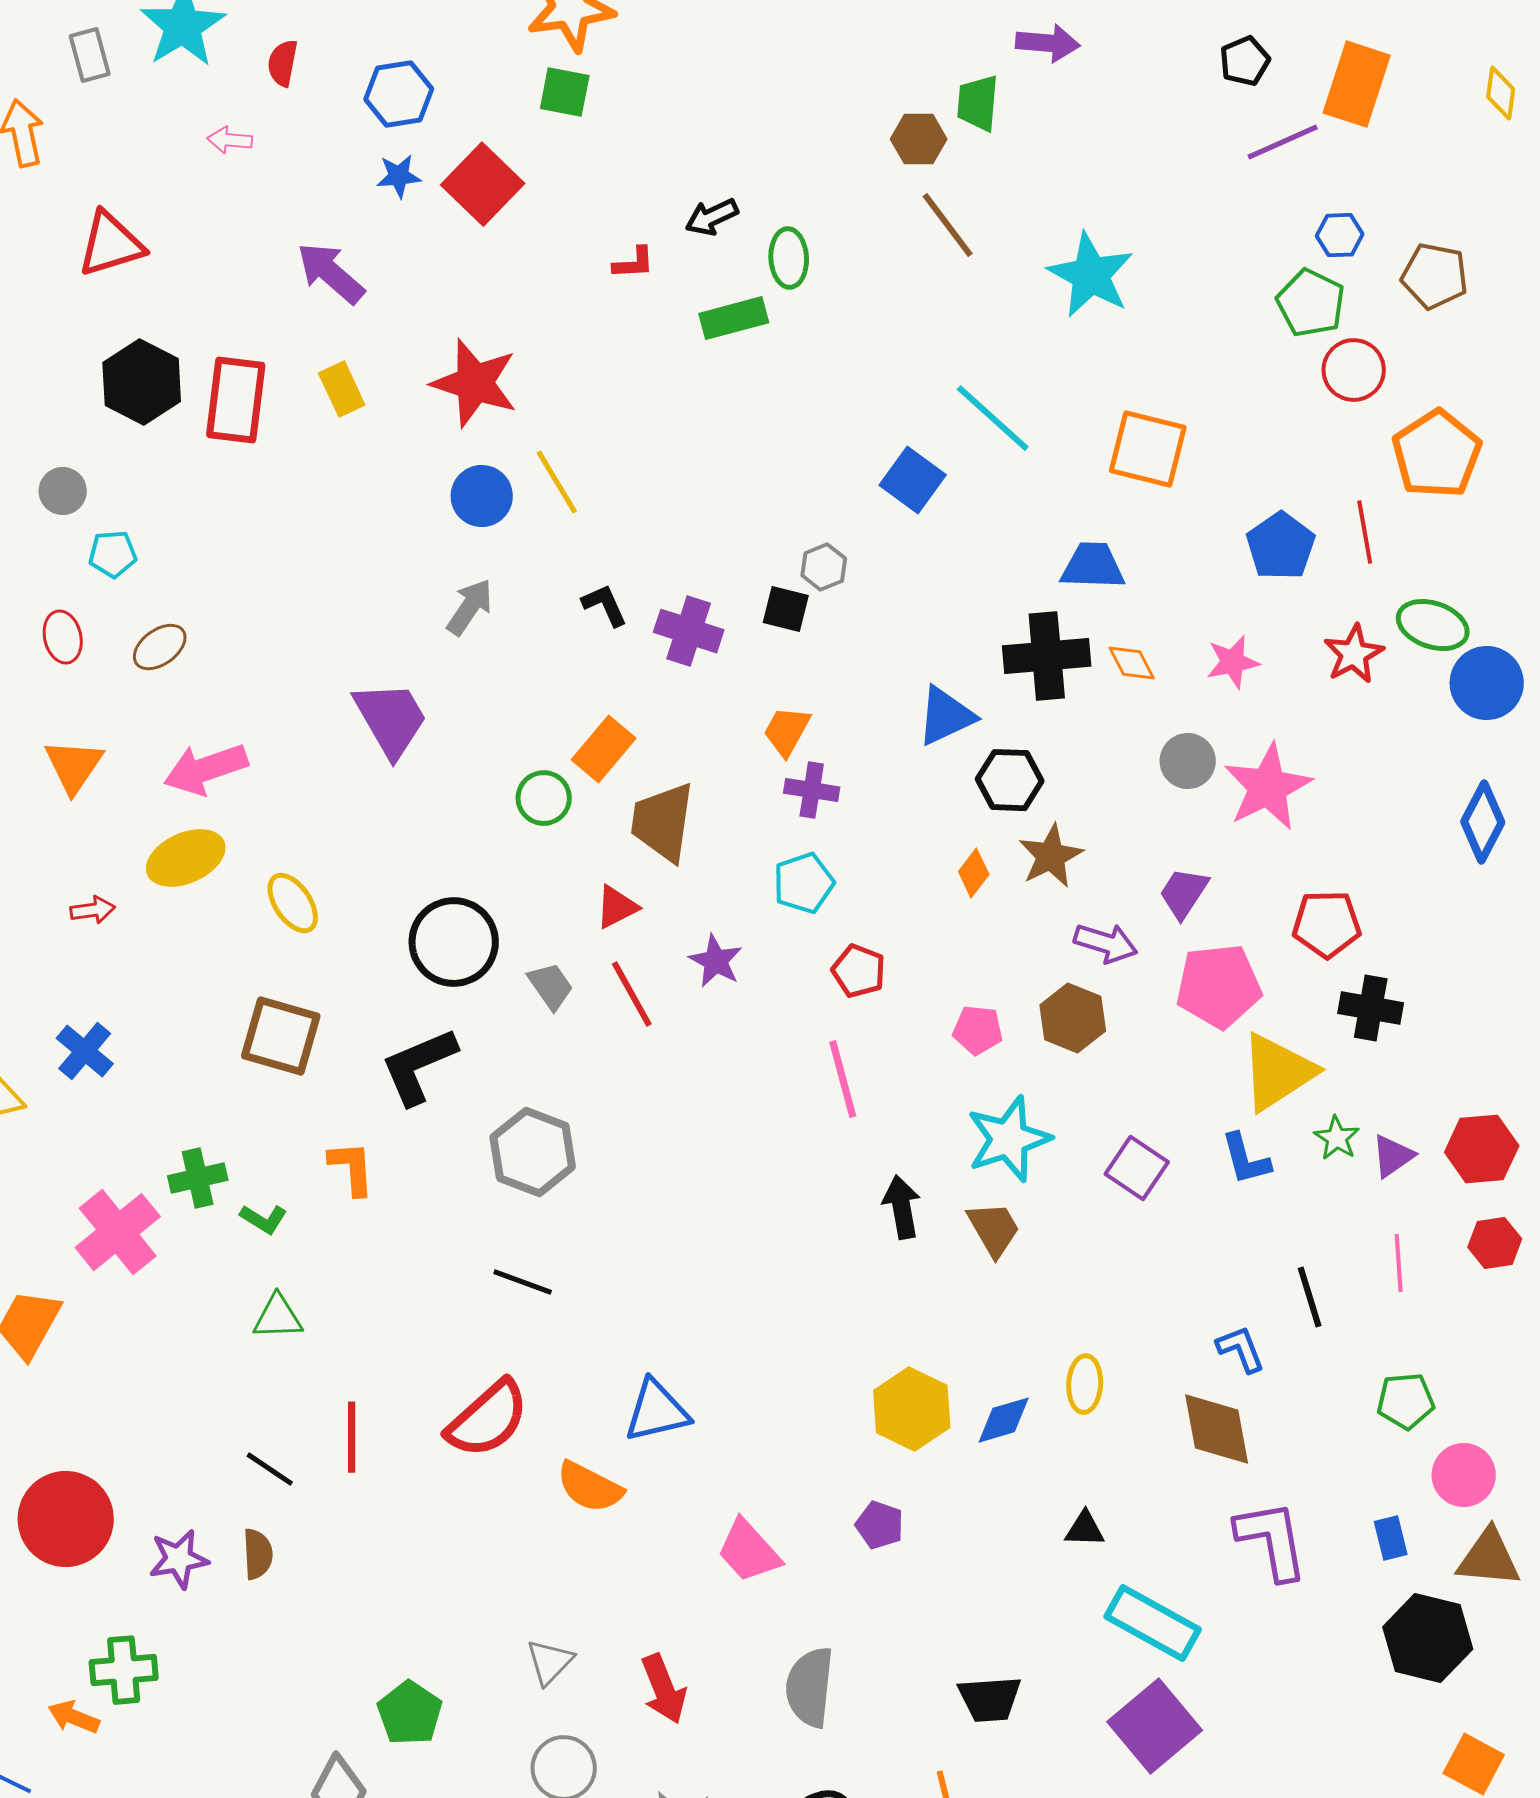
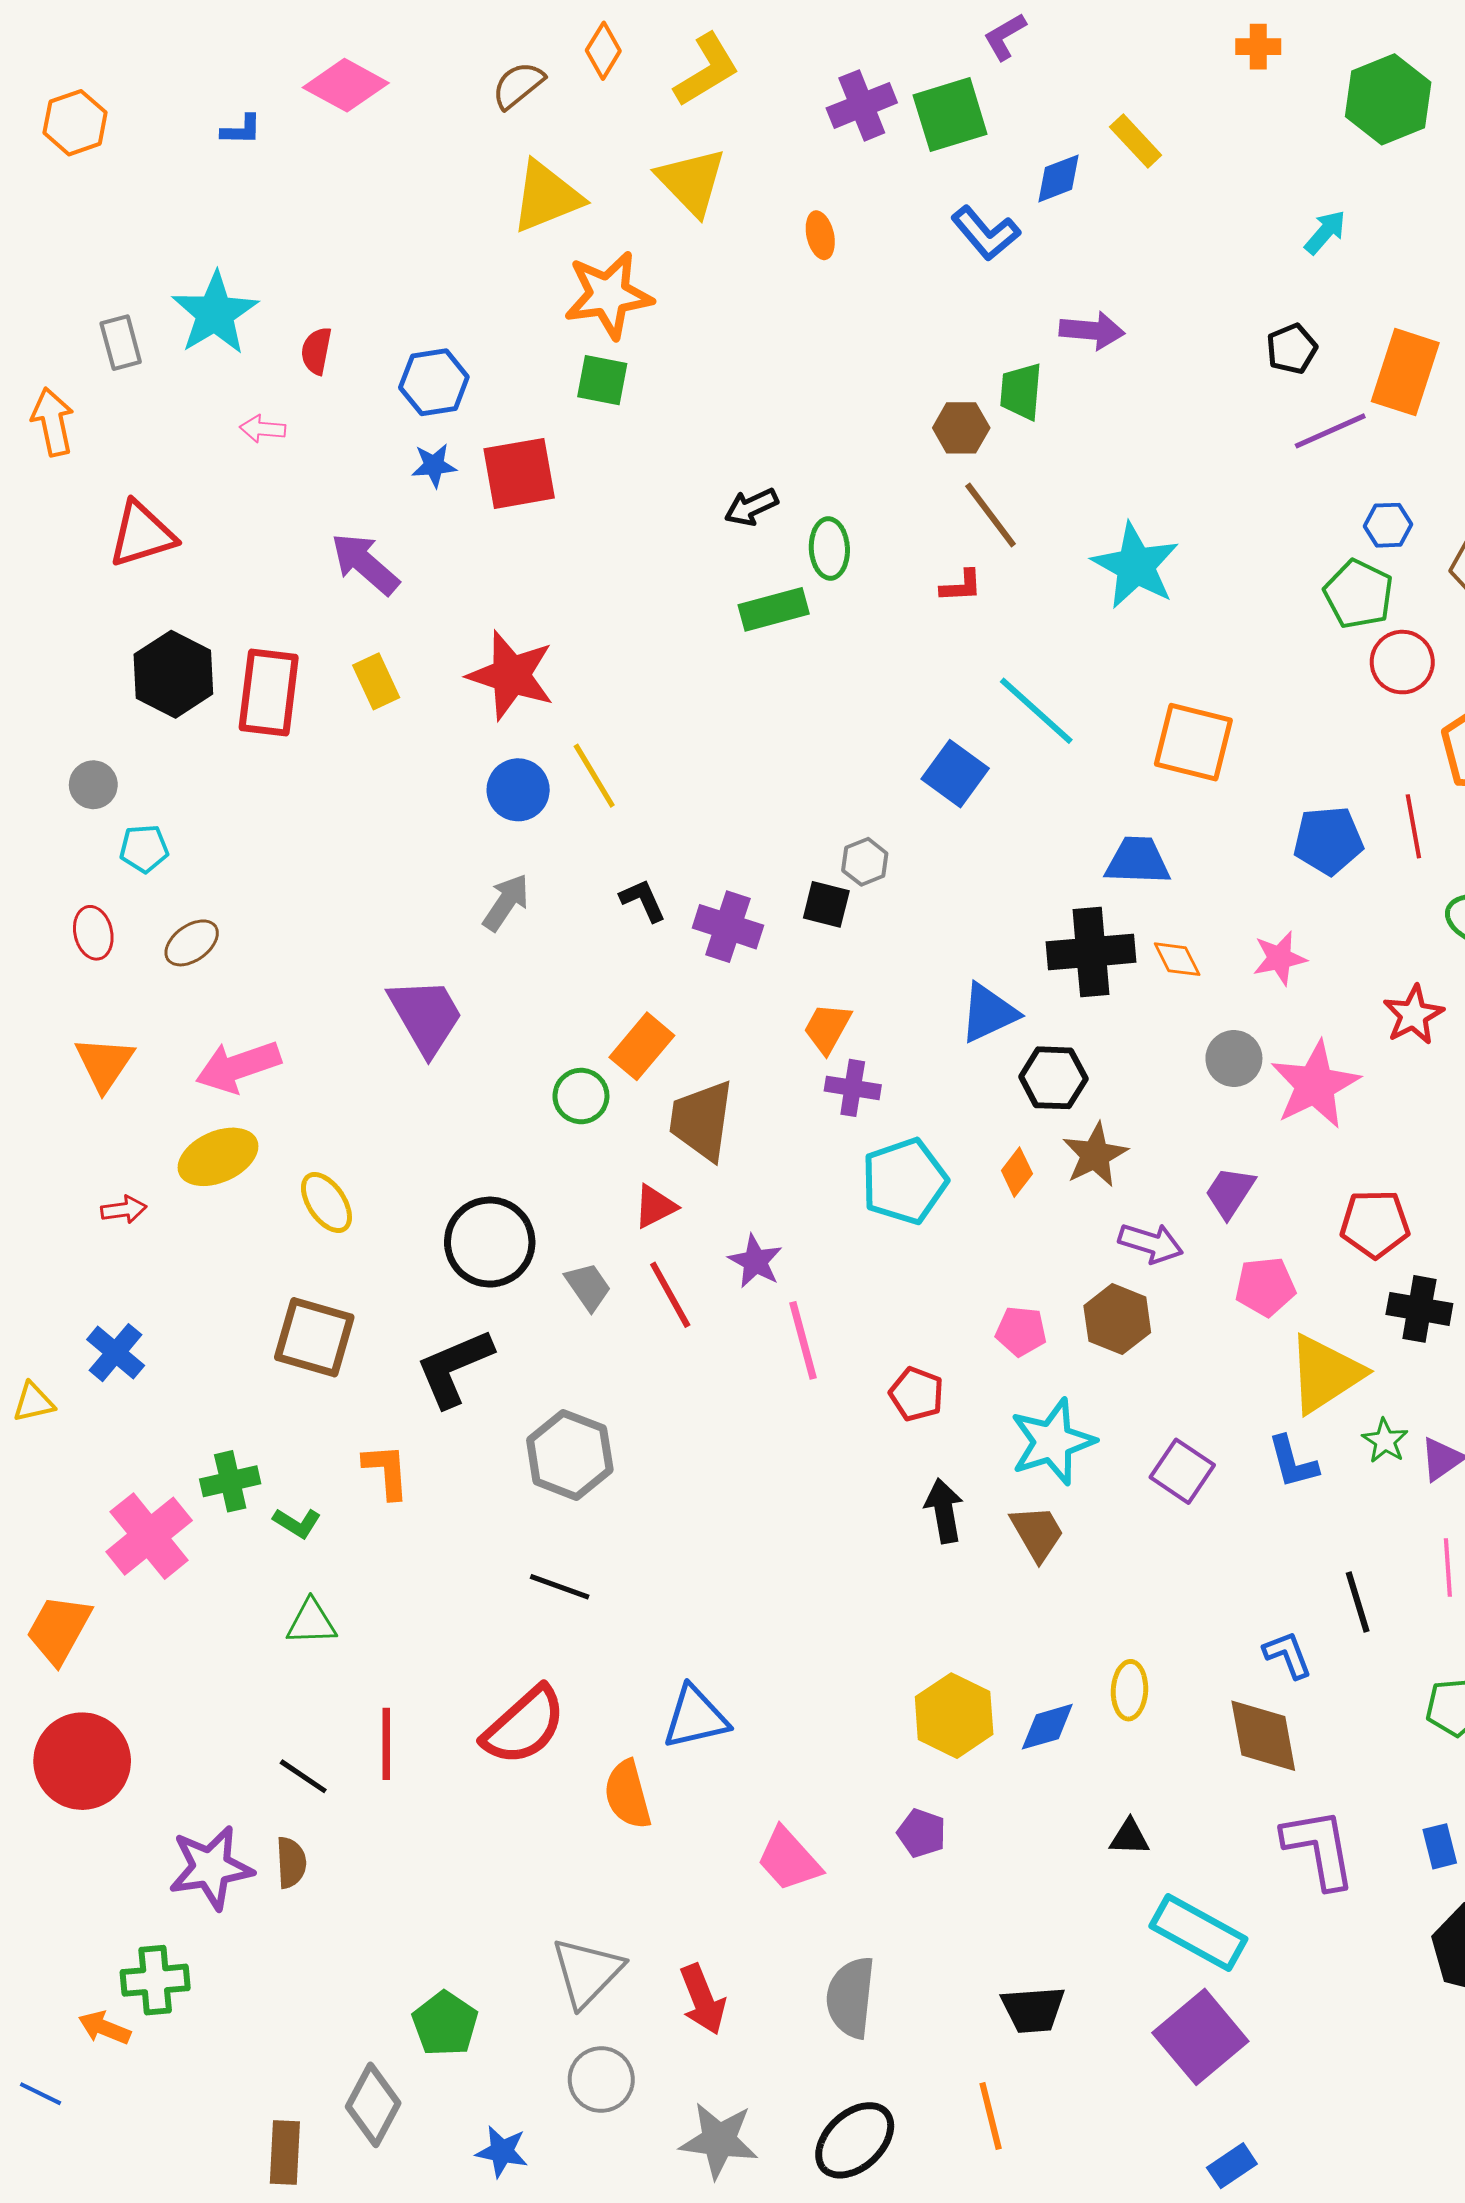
red square: (483, 184) -> (519, 473), turned 36
red L-shape: (634, 263) -> (961, 586), moved
blue pentagon: (1281, 546) -> (1328, 841), turned 30
red star: (1354, 654) -> (1413, 1015), moved
cyan pentagon: (804, 883) -> (904, 1181), moved, size x1.4
red pentagon: (859, 971) -> (917, 1394), moved
pink pentagon: (1219, 986) -> (1265, 1287), size x0.7
pink line: (843, 1079) -> (803, 1340), moved
orange semicircle: (590, 1487) -> (628, 1795), turned 48
red circle: (66, 1519) -> (82, 1761), moved
purple star: (179, 1559) -> (211, 1868), size x1.4
gray triangle: (550, 1662) -> (587, 1972), size x1.5

